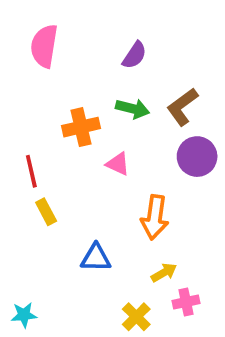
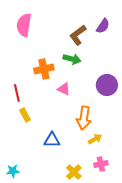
purple semicircle: (134, 55) -> (103, 26), moved
brown L-shape: (182, 107) -> (78, 35), moved
yellow arrow: (164, 273) -> (95, 139), moved

